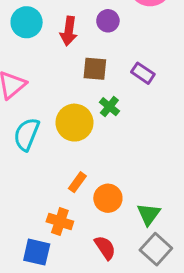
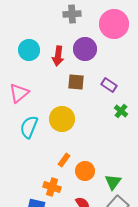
purple circle: (108, 21) -> (85, 49), size x1.5
green cross: (109, 107) -> (121, 111), moved

